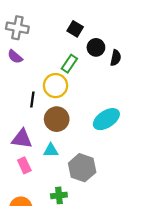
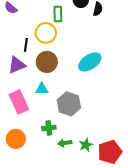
green rectangle: (69, 64) -> (58, 14), turned -35
purple triangle: (22, 139) -> (17, 65), moved, turned -30
pink rectangle: (24, 165) -> (19, 102), size x1.6

